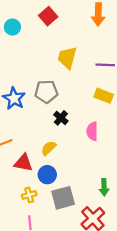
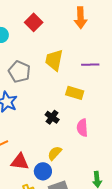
gray pentagon: (46, 92) -> (19, 72), moved, turned 30
yellow rectangle: (104, 96) -> (75, 93), moved
yellow semicircle: (49, 148) -> (55, 153), moved

